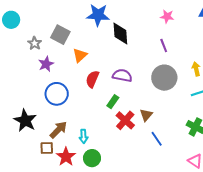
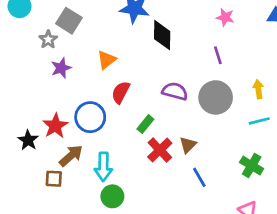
gray square: (60, 35) -> (69, 21), moved
purple semicircle: (122, 75) -> (175, 91), moved
blue circle: (57, 94) -> (90, 117), moved
black star: (25, 120) -> (28, 140), size x0.7
cyan arrow: (84, 136) -> (103, 167), size x1.5
red star: (66, 157) -> (55, 126), moved

